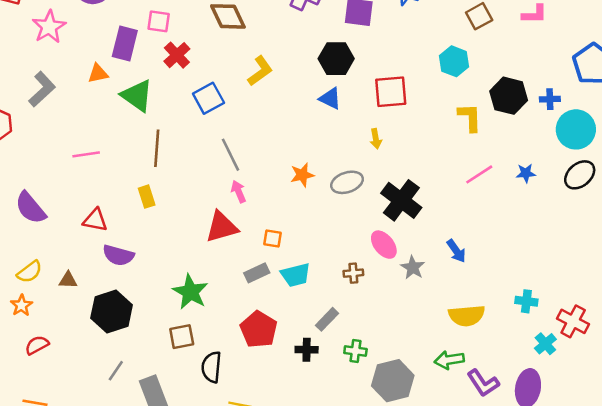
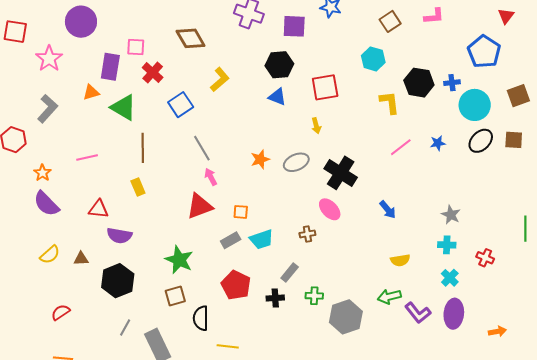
gray star: (413, 267) -> (451, 215), moved
orange star: (21, 305) -> (42, 173), moved
yellow semicircle: (467, 316) -> (400, 260), size x0.7
red cross: (573, 321) -> (485, 258), size x0.7
cyan cross: (545, 344) -> (450, 278), moved

